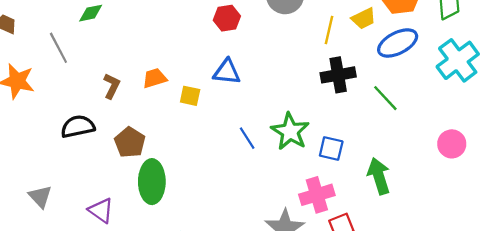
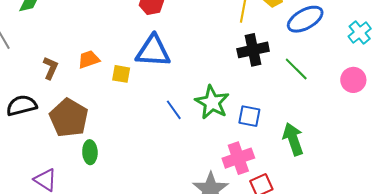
cyan cross: (458, 60) -> (360, 33), size x0.6
blue triangle: (227, 72) -> (153, 51), size x1.4
brown pentagon: (130, 142) -> (69, 118), size x1.4
pink circle: (452, 144) -> (353, 80), moved
green ellipse: (152, 182) -> (90, 152), size x0.6

